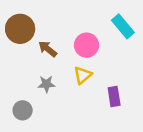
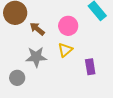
gray star: (46, 84) -> (36, 57), size x1.5

